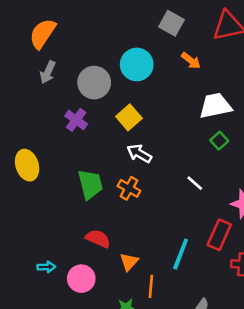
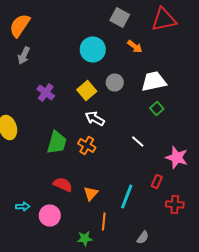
gray circle: (94, 83) -> (115, 82), moved, size x0.7
green trapezoid: (90, 184) -> (57, 142), turned 30
red rectangle: (219, 235) -> (157, 182), size x0.6
orange triangle: (129, 262) -> (91, 194), moved

